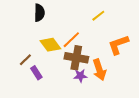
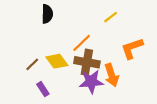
yellow diamond: (50, 45) -> (57, 61), moved
purple rectangle: (36, 73) -> (43, 89), moved
purple star: (80, 76) -> (91, 82), size x1.6

